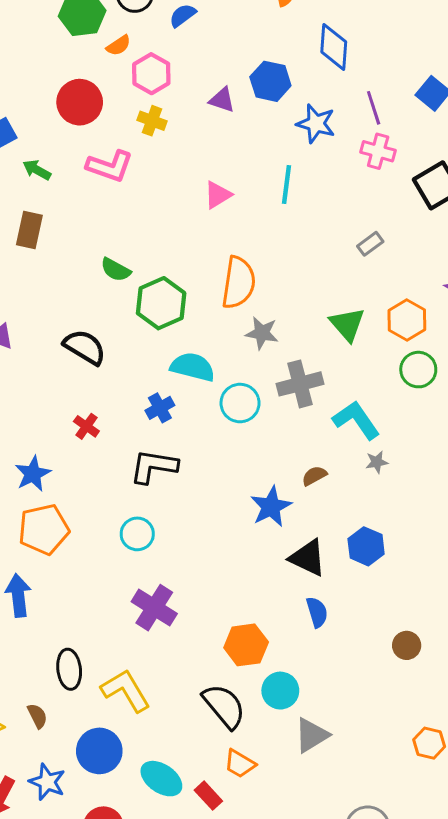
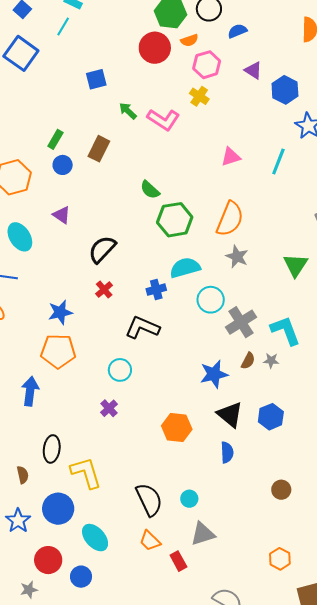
purple triangle: (222, 100) -> (253, 70), moved
red circle: (80, 102) -> (155, 48), moved
green arrow: (37, 170) -> (128, 111), moved
black semicircle: (85, 347) -> (102, 249), moved, turned -92
cyan semicircle: (193, 367) -> (185, 268), turned -44
gray cross: (300, 384) -> (241, 322), moved, turned -32
gray star: (377, 462) -> (271, 361), moved
brown semicircle: (314, 476) -> (248, 361), turned 132
purple cross: (154, 608) -> (109, 408), moved, size x0.6
orange hexagon: (246, 645) -> (177, 427), moved
cyan circle: (280, 691) -> (189, 499), size x0.7
red rectangle: (208, 796) -> (178, 561), moved

